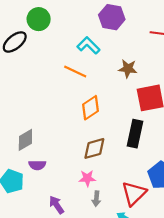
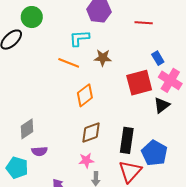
cyan L-shape: (88, 45) -> (79, 38), turned -45
brown star: (128, 69) -> (103, 58), moved
black rectangle: (135, 134) -> (127, 140), moved

